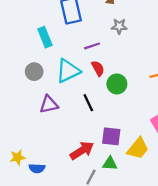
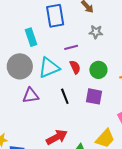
gray circle: (34, 72) -> (20, 66), size x1.6
green circle: (117, 84) -> (98, 70), moved
purple square: (111, 136) -> (94, 96), moved

